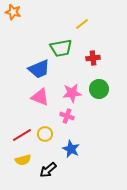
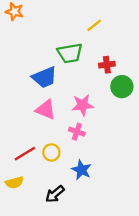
green circle: (99, 89) -> (122, 87), moved
yellow semicircle: (23, 160) -> (14, 182), moved

